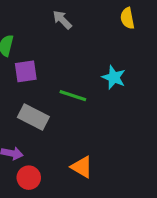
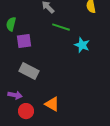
green line: (73, 96) -> (61, 27), moved
orange triangle: (82, 167) -> (52, 104), moved

